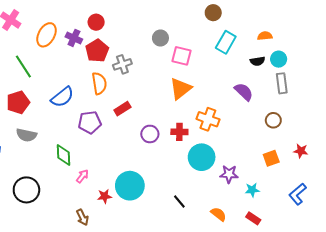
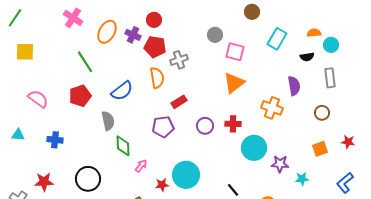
brown circle: (213, 13) -> (252, 12), moved
red pentagon: (97, 51) -> (155, 47), turned -30
cyan circle: (279, 59) -> (331, 45), moved
purple semicircle: (244, 92) -> (294, 86), turned 36
orange cross: (208, 119) -> (272, 108), moved
purple pentagon: (90, 122) -> (163, 127), moved
gray semicircle: (26, 135) -> (108, 121), moved, turned -114

